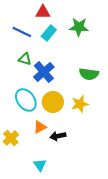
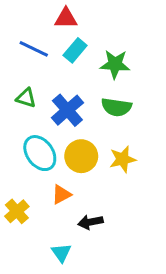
green star: (79, 27) -> (115, 64), moved
green triangle: (25, 59) -> (26, 98), moved
green semicircle: (89, 74) -> (116, 107), moved
black arrow: (58, 136) -> (90, 222), moved

